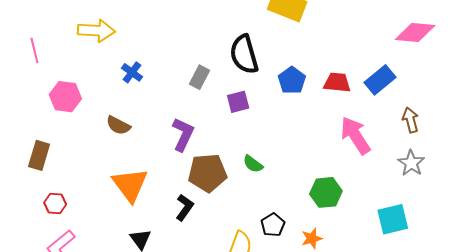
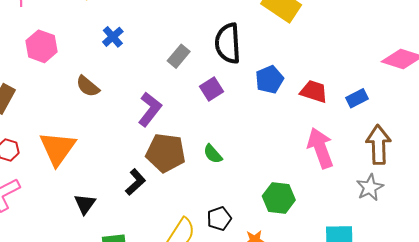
blue rectangle: (380, 80) -> (357, 98), size x0.7
purple square: (238, 102) -> (212, 89), turned -30
brown arrow: (411, 120) -> (378, 145), size x1.5
orange triangle: (130, 185) -> (58, 148), moved

